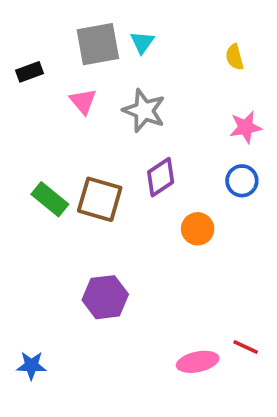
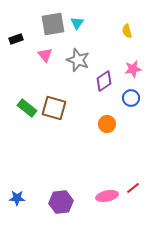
purple diamond: (161, 177) -> (104, 81), moved
purple hexagon: (105, 297) -> (61, 202), moved
red line: (246, 347) -> (133, 188), turned -64

